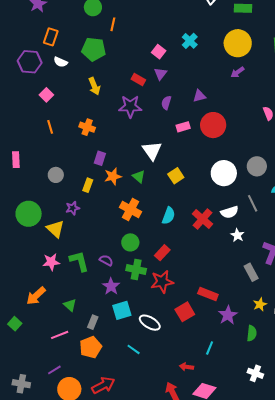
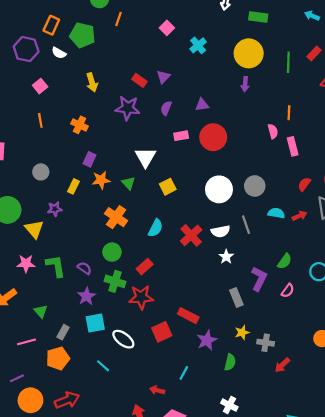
green pentagon: (94, 49) -> (82, 35), moved
pink square: (159, 52) -> (167, 28), moved
purple arrow: (238, 72) -> (245, 84), turned -56

